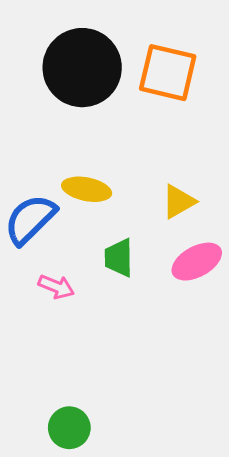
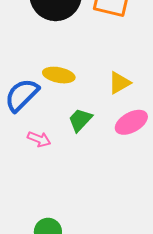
green trapezoid: (119, 258) -> (80, 120), turned 44

